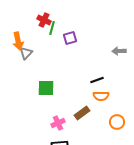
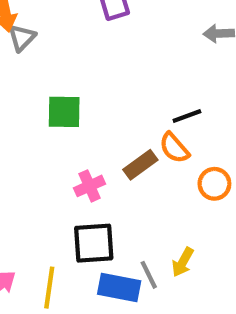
black line: (97, 80) -> (187, 116), moved
orange semicircle: (101, 96) -> (174, 148), moved, turned 49

